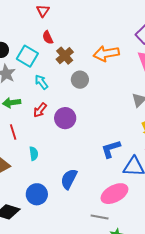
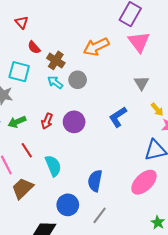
cyan arrow: (41, 82) -> (55, 82), moved
blue L-shape: (111, 149) -> (118, 117), moved
cyan semicircle: (34, 154) -> (53, 166), size x1.5
gray line: (100, 217) -> (100, 215), moved, turned -48

